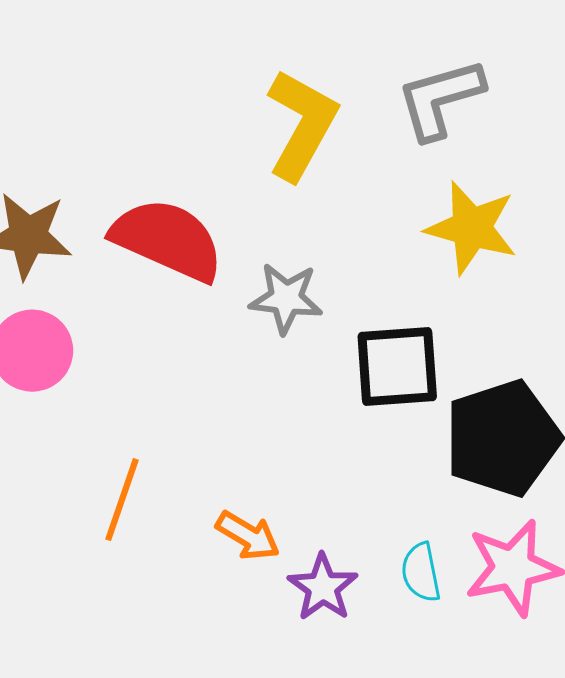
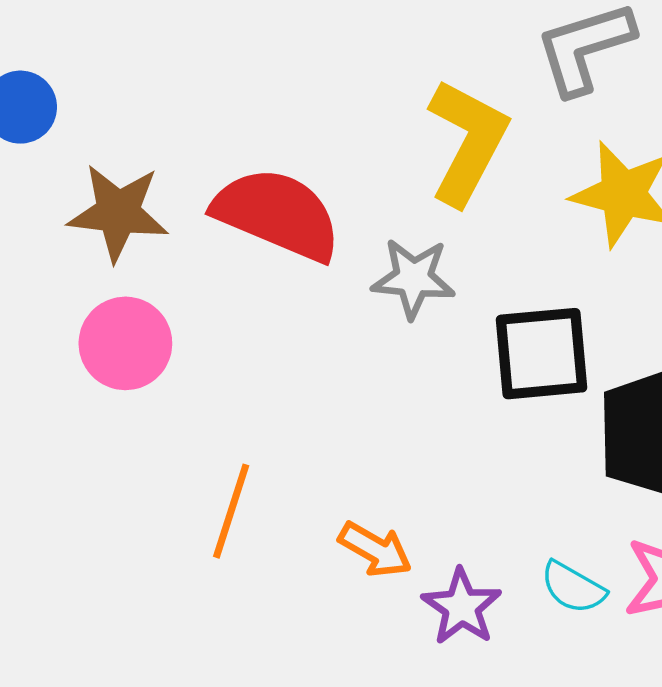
yellow L-shape: (302, 125) -> (467, 142), moved
cyan semicircle: (421, 572) -> (573, 587), turned -48

